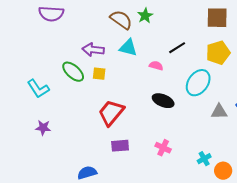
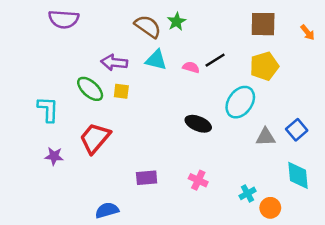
pink semicircle: (156, 66) -> (191, 67), moved
cyan L-shape: (38, 89) -> (48, 109), turned -145
red trapezoid: (111, 113) -> (95, 138), moved

